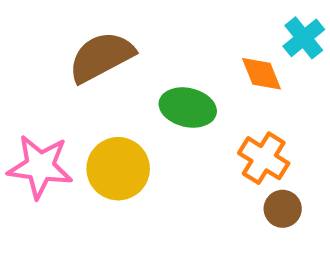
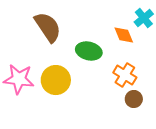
brown semicircle: (101, 57) -> (48, 27), turned 84

